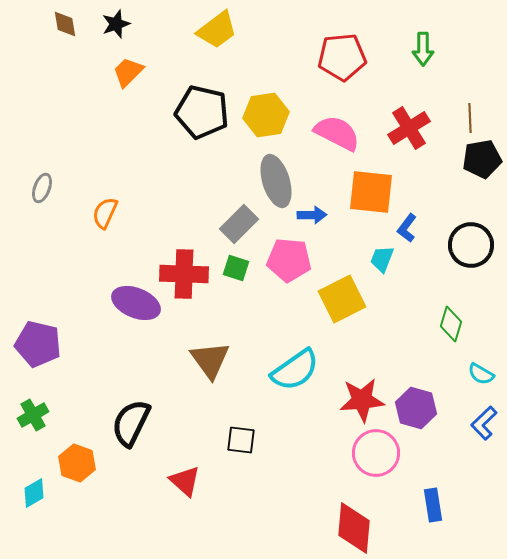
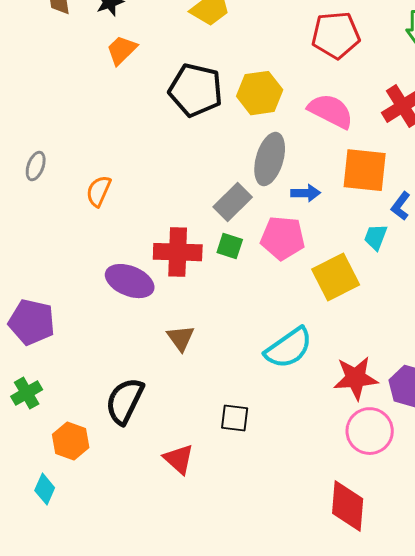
gray ellipse: (276, 181) -> (270, 159), turned 33
brown triangle: (210, 360) -> (181, 338), moved, size x0.7
cyan diamond: (34, 493) -> (45, 489), moved, turned -36

